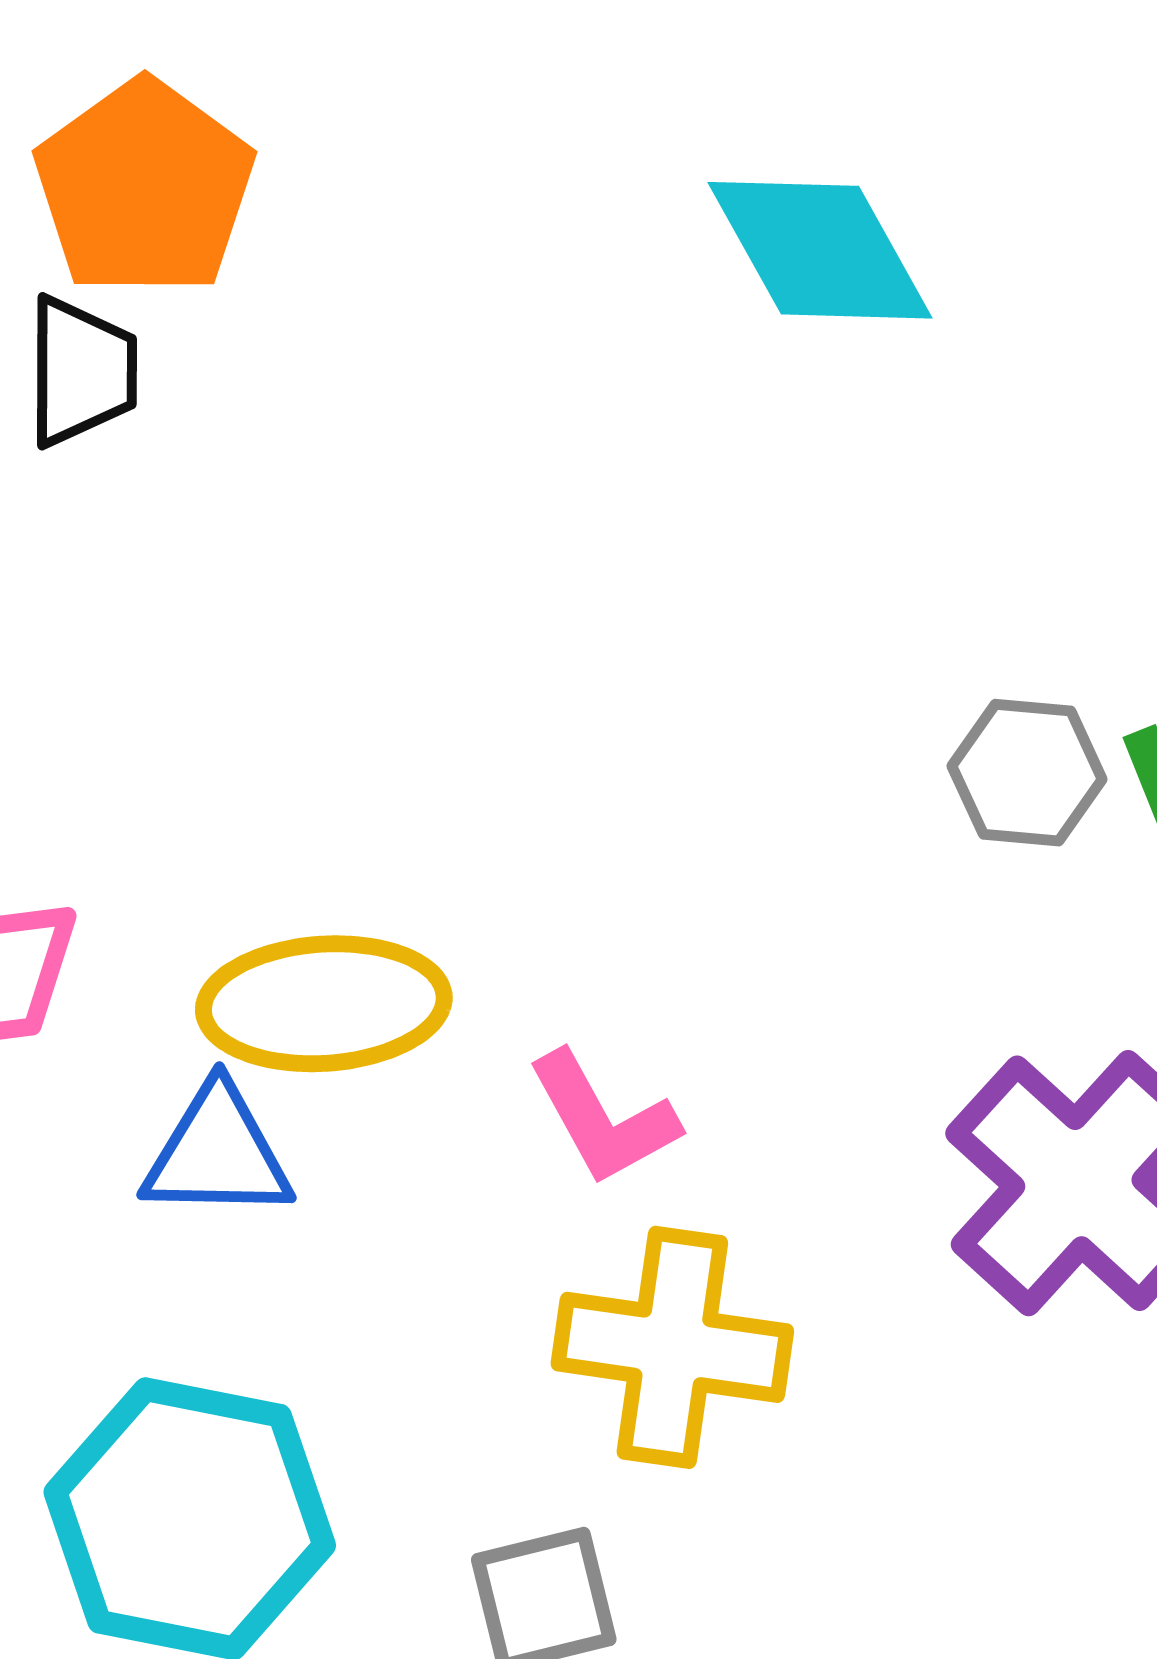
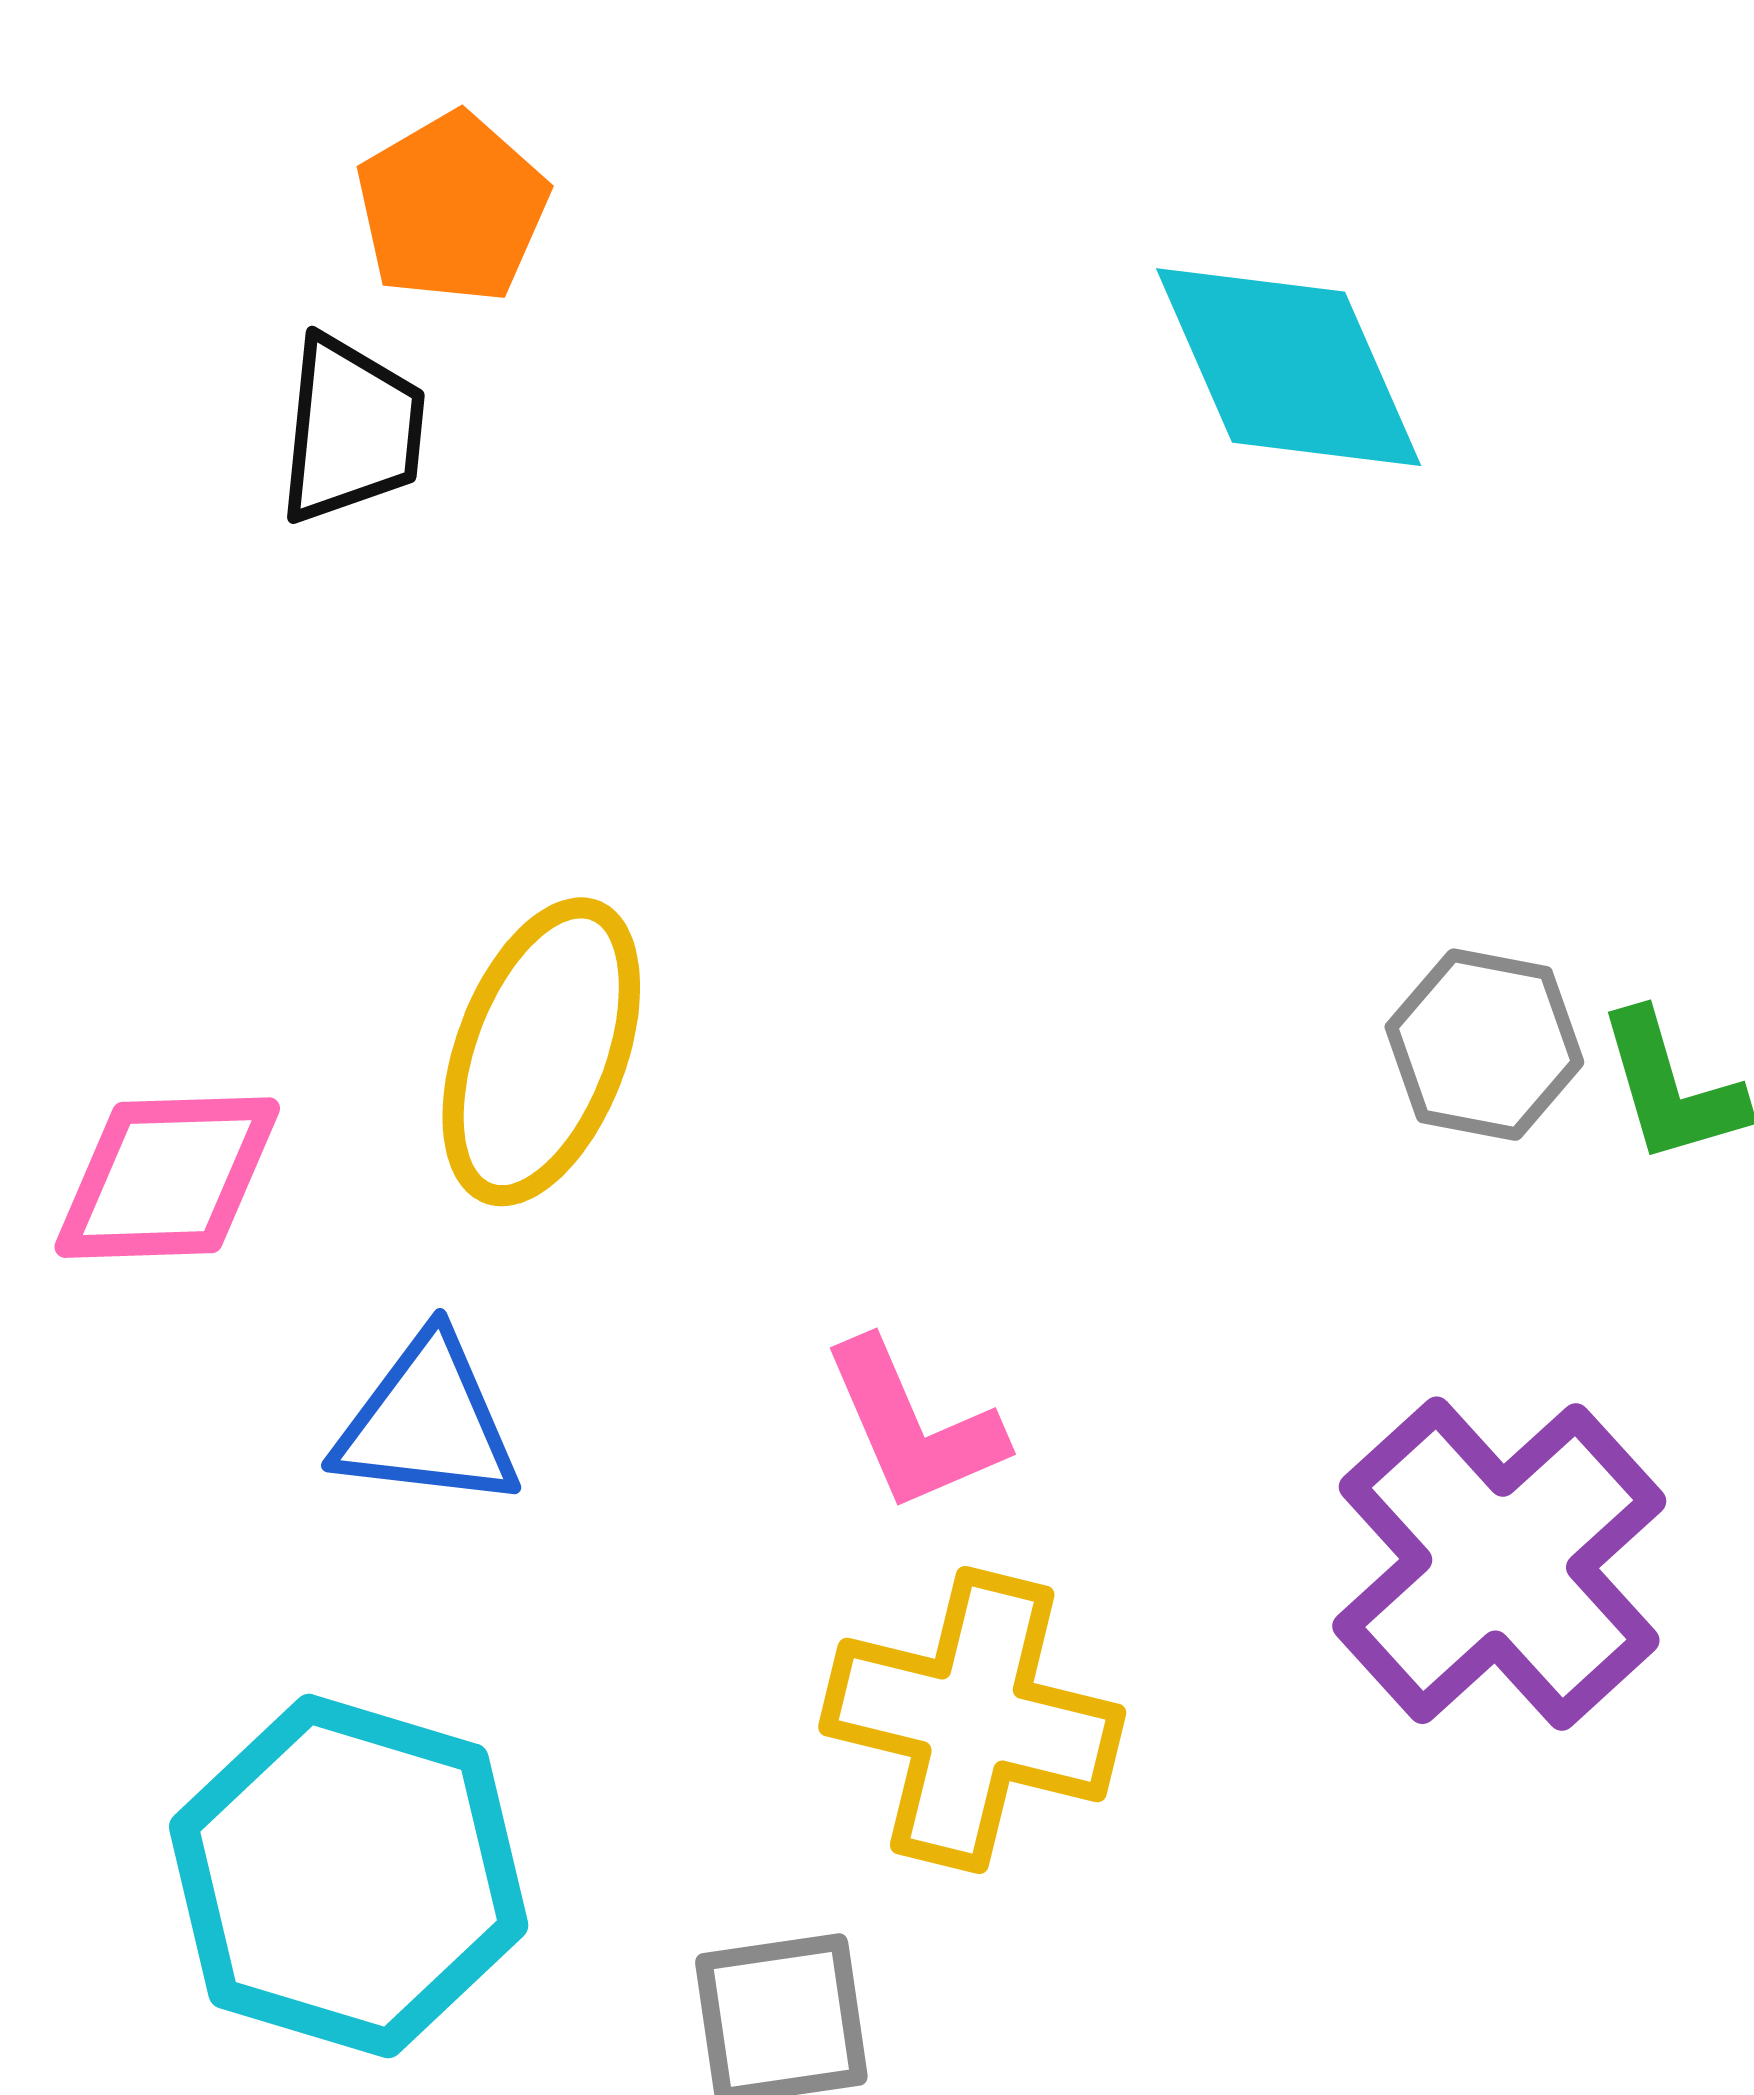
orange pentagon: (144, 188) -> (452, 208), size x0.7
yellow ellipse: (324, 1004) -> (541, 1052), moved, turned -71

